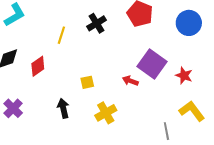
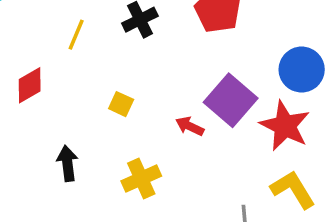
blue circle: (189, 23) -> (302, 70), moved
red star: (184, 75) -> (285, 126), size x1.6
yellow square: (87, 82) -> (121, 104), moved, turned 32

